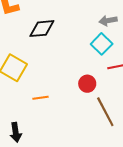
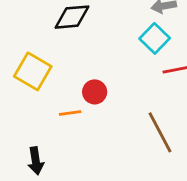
red circle: (87, 84) -> (95, 92), moved

